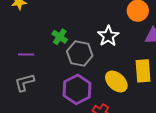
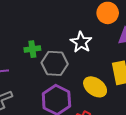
green cross: (60, 37) -> (32, 49), turned -35

